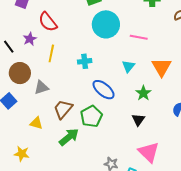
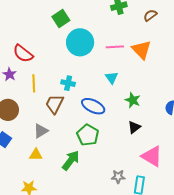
cyan cross: (85, 61) -> (68, 83), turned 32
orange triangle: (161, 67) -> (141, 50), moved
gray triangle: (41, 88) -> (41, 131), moved
brown trapezoid: (63, 109) -> (55, 104), moved
black triangle: (138, 120) -> (134, 127), turned 32

